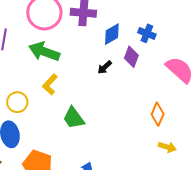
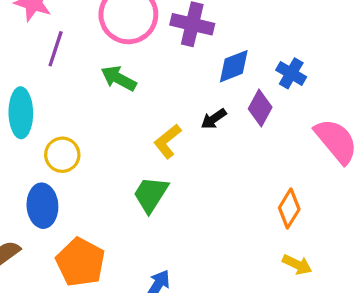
green arrow: (44, 52) -> (119, 78), size x0.7
yellow L-shape: (50, 84) -> (167, 141), moved
green trapezoid: (74, 118) -> (151, 194), turned 60

